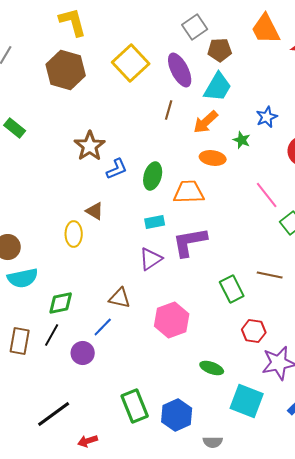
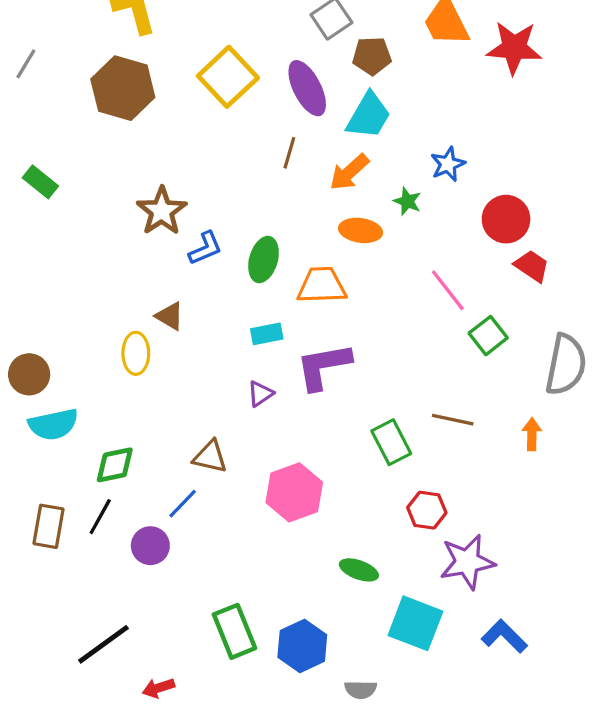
purple triangle: (151, 259) -> (260, 394), size x0.7

